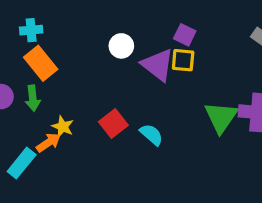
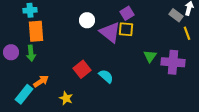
purple square: (185, 35) -> (127, 13), turned 32
orange rectangle: (41, 63) -> (36, 31), turned 35
green triangle: (221, 117) -> (150, 56), moved, size x0.6
yellow star: (63, 127) -> (66, 98), moved

